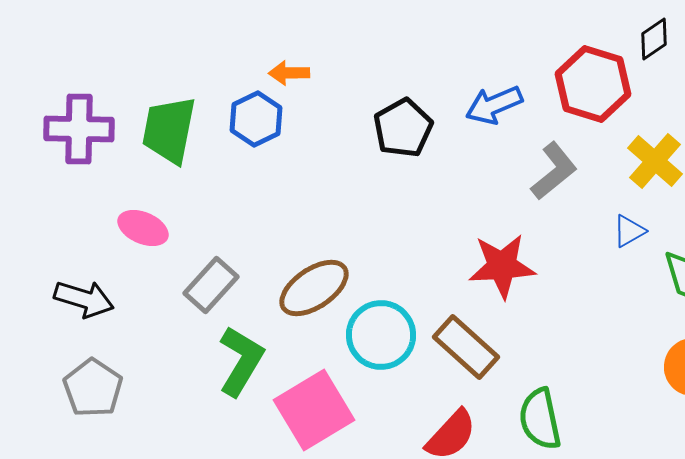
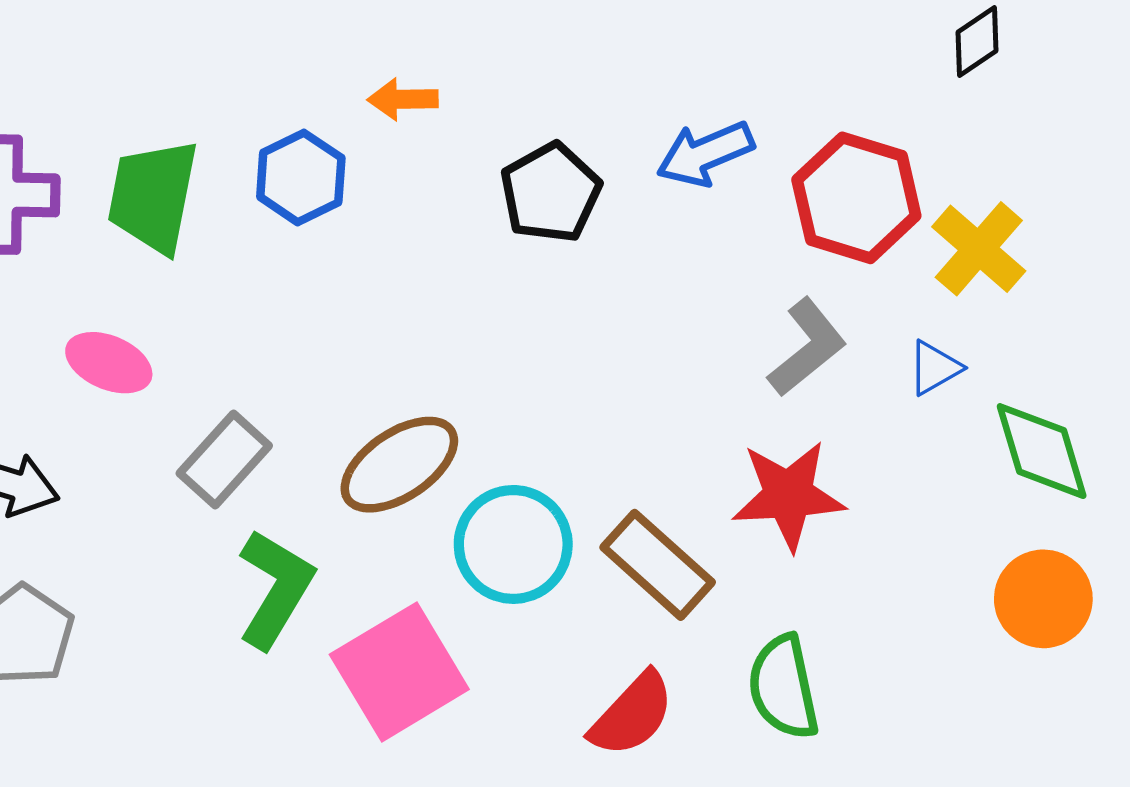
orange arrow: (289, 73) -> (403, 99), moved
red hexagon: (593, 84) -> (856, 198), moved
gray L-shape: (554, 171) -> (807, 347), moved
red star: (502, 266) -> (788, 495), moved

